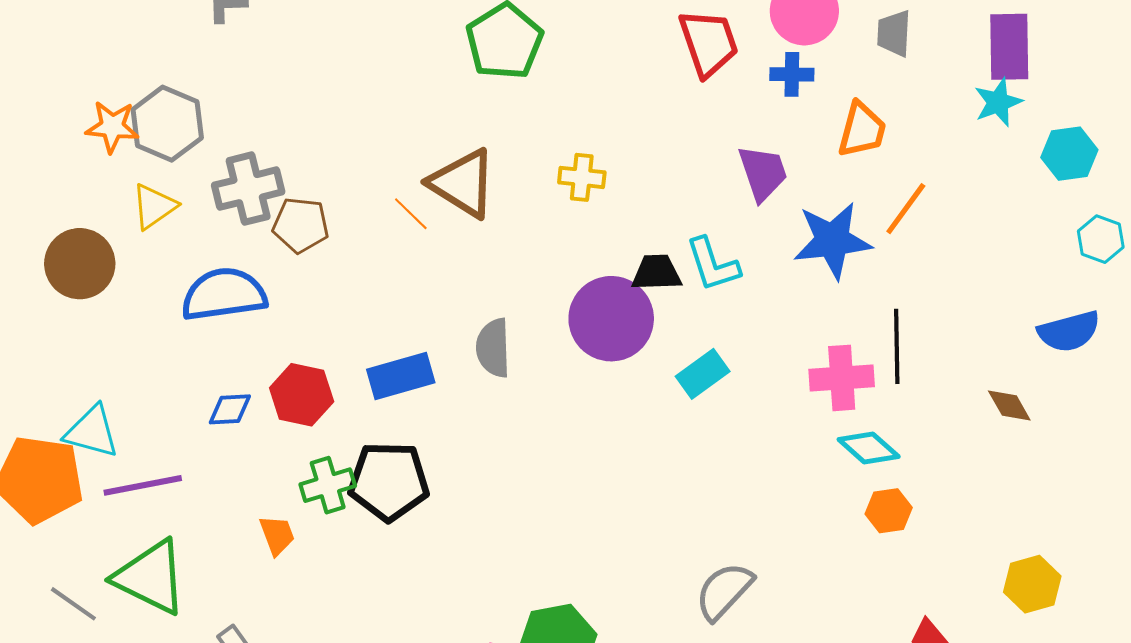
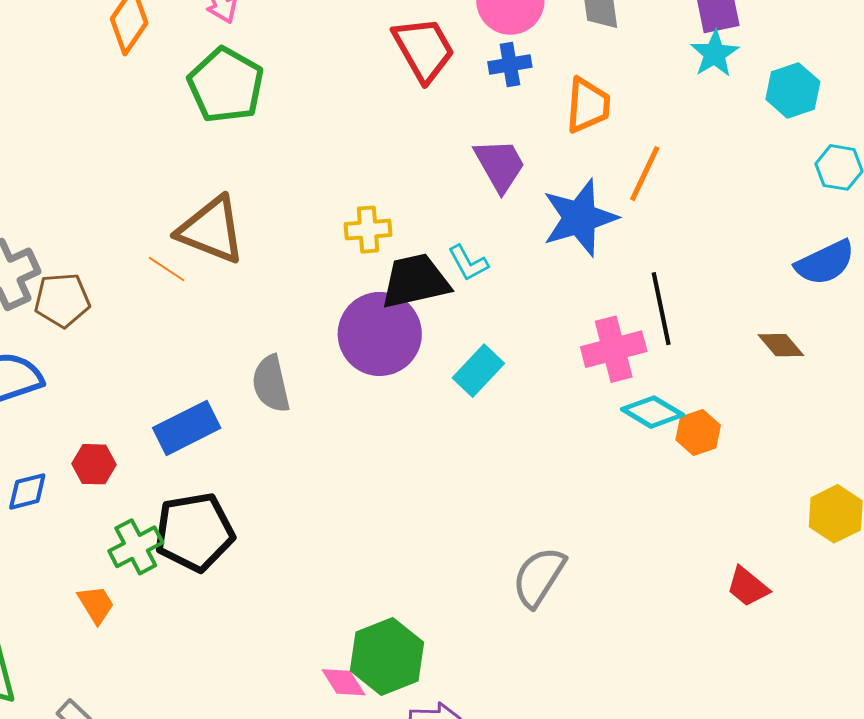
yellow cross: (582, 177) -> (368, 230), moved
cyan L-shape: (713, 265) -> (468, 263), size x0.7
black trapezoid: (657, 273) -> (415, 281), size x1.4
red hexagon: (302, 395) -> (94, 464), size x0.7
orange hexagon: (889, 511) -> (698, 432), moved

